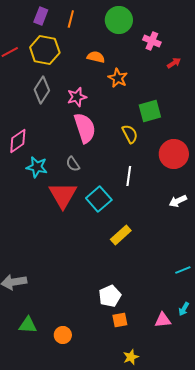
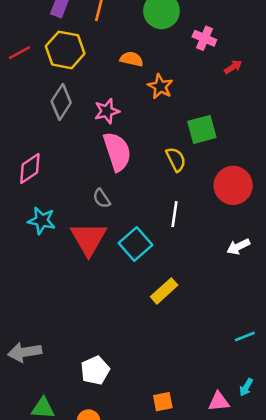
cyan star: (37, 167) -> (42, 221), moved
white pentagon: (110, 296) -> (95, 370), moved

